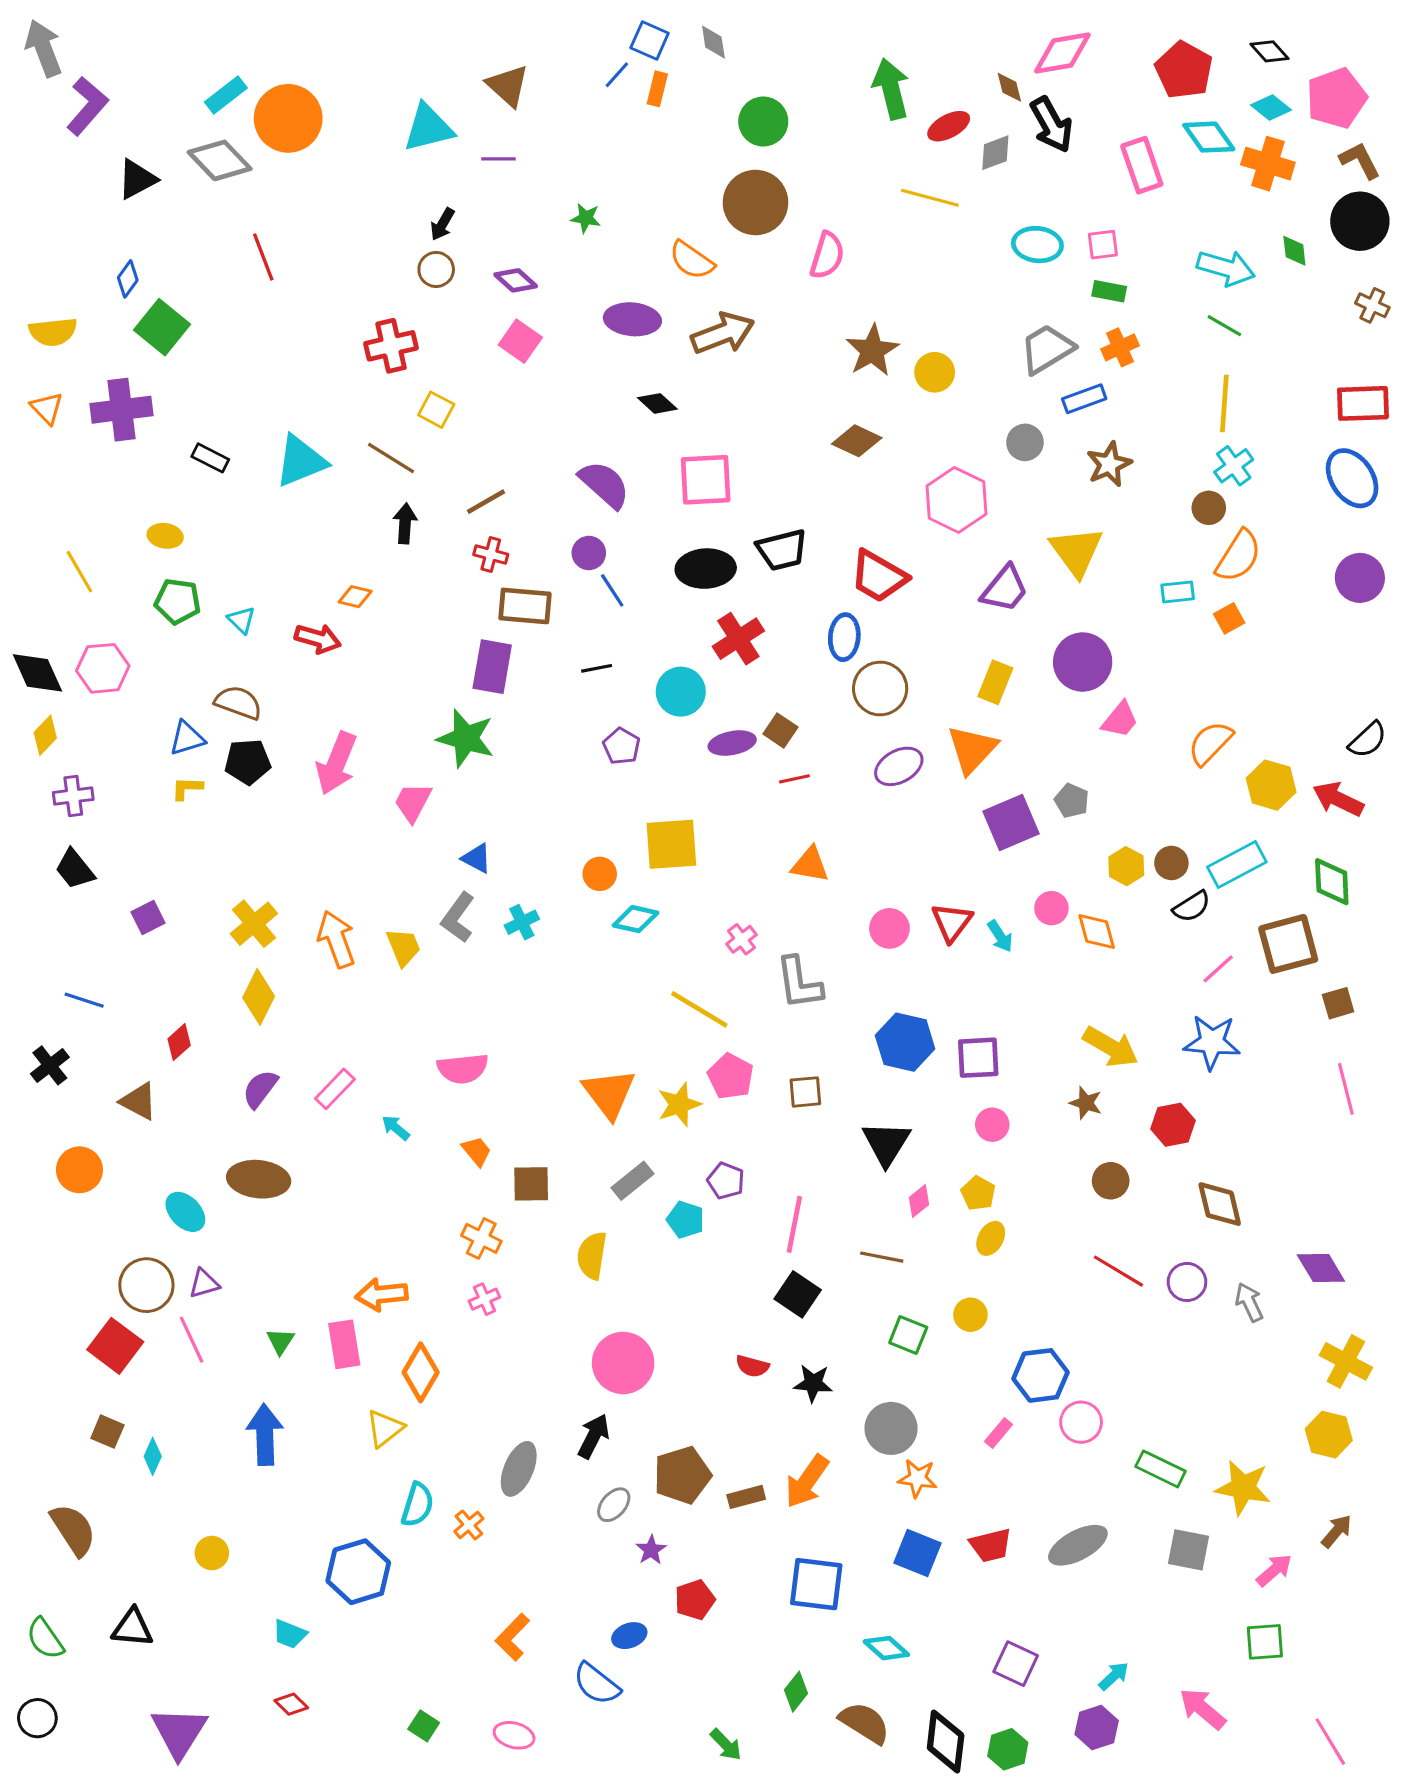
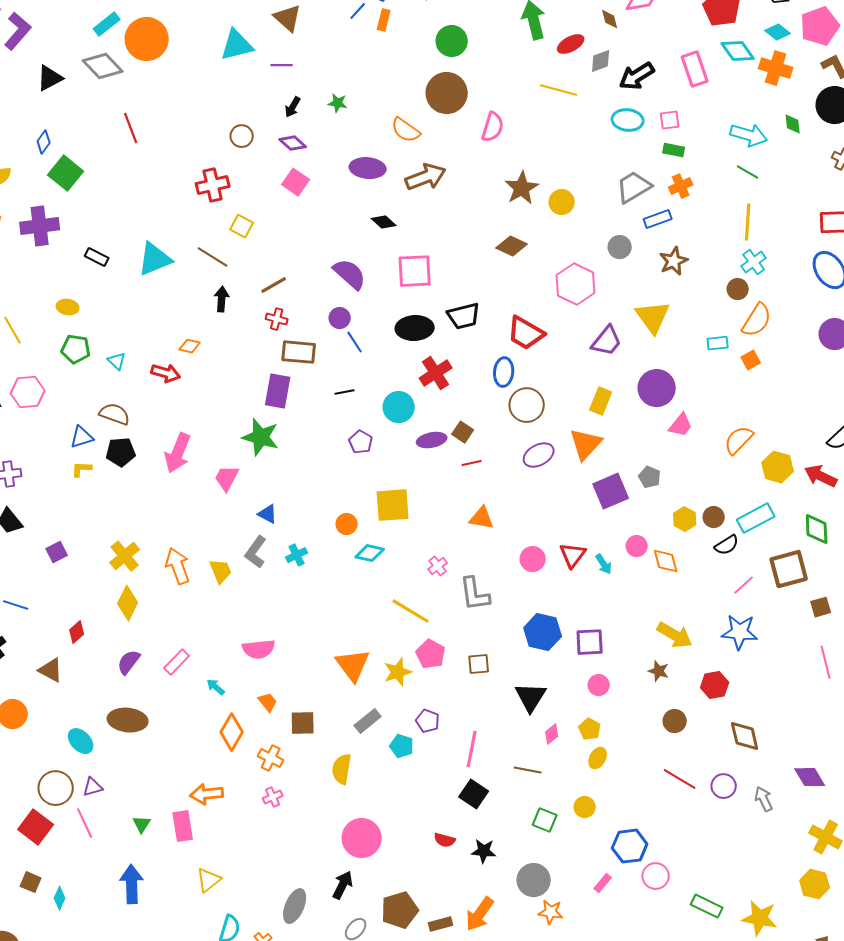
black arrow: (1051, 125) -> (637, 76), moved, turned 87
black arrow: (442, 224) -> (293, 107), moved
orange diamond: (421, 1372) -> (232, 732), moved

